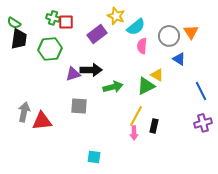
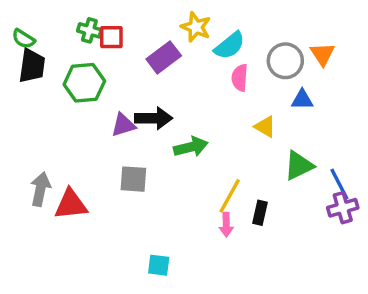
blue triangle: (179, 59) -> (302, 100), turned -32
green triangle: (146, 86) -> (299, 166), moved
blue line: (201, 91) -> (339, 184), moved

